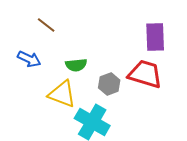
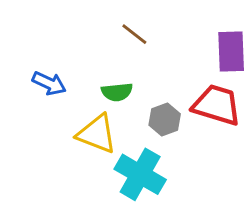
brown line: (46, 25) -> (134, 34), moved

